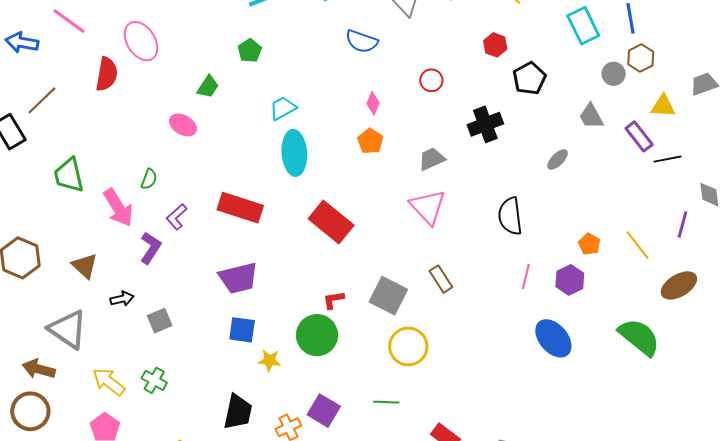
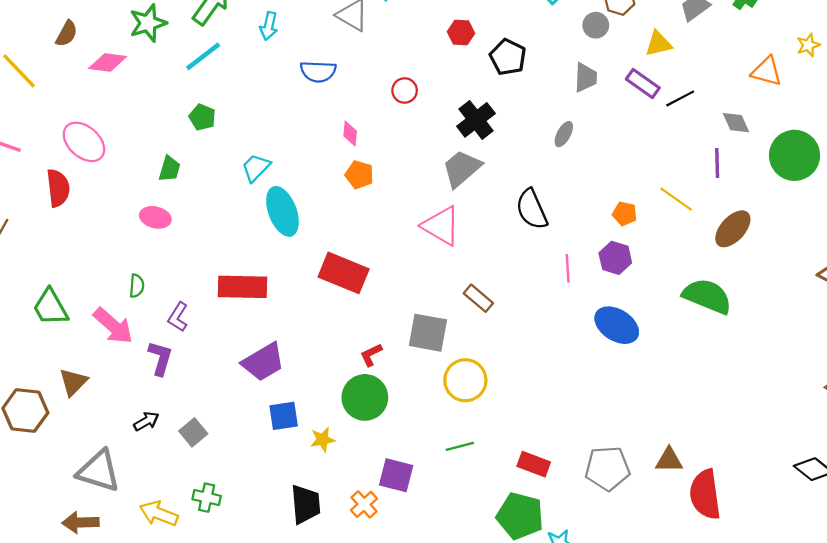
gray trapezoid: (591, 116) -> (586, 78), turned -132
gray trapezoid: (432, 159) -> (462, 168), moved, size x1.4
brown triangle: (85, 266) -> (73, 382), moved, turned 48

